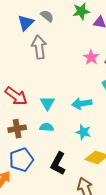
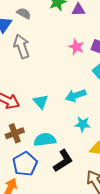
cyan semicircle: (47, 127) -> (45, 140), moved, size x1.5
black L-shape: (58, 164) -> (63, 161), turned -140

